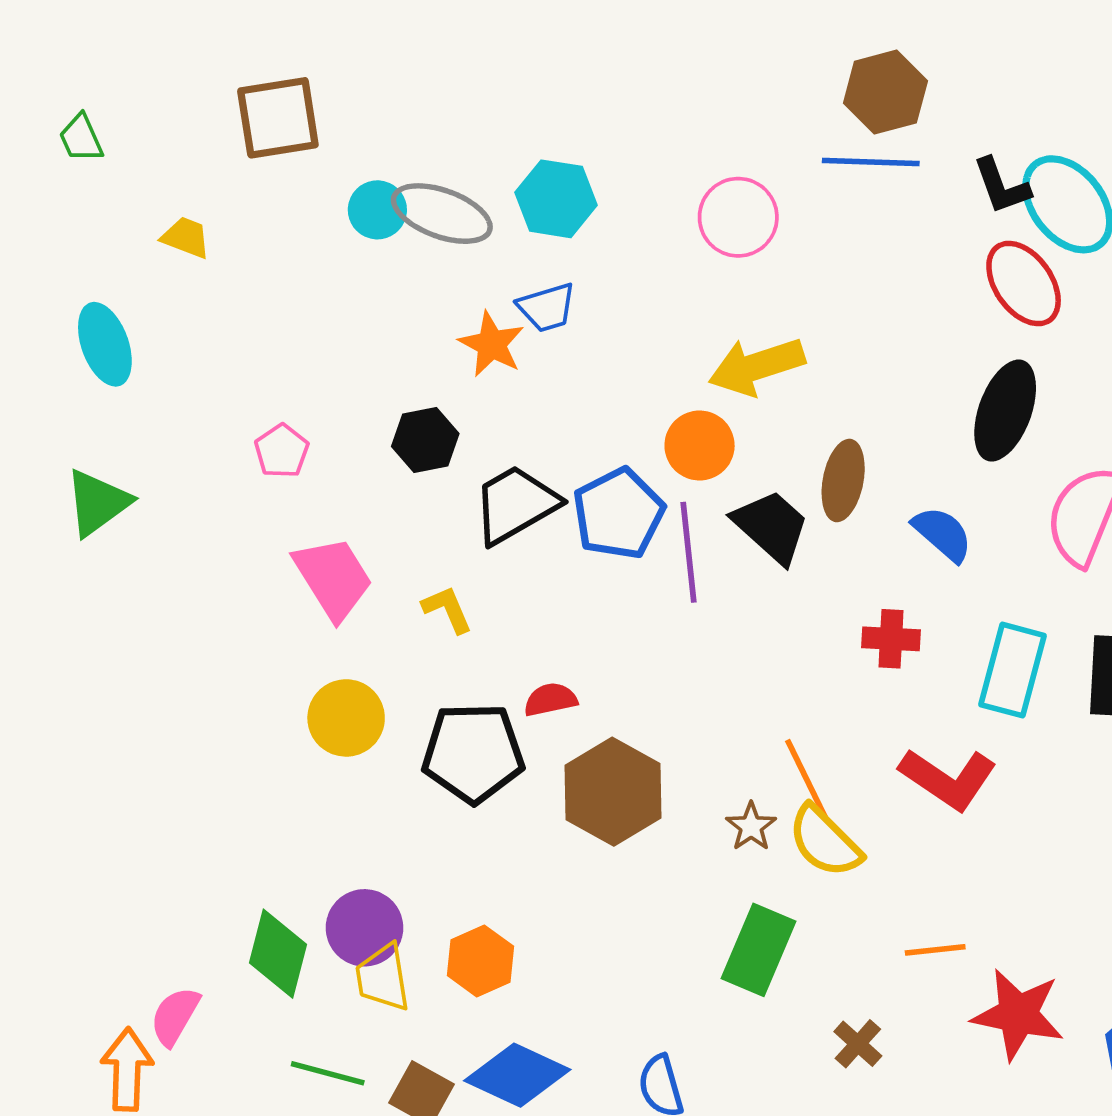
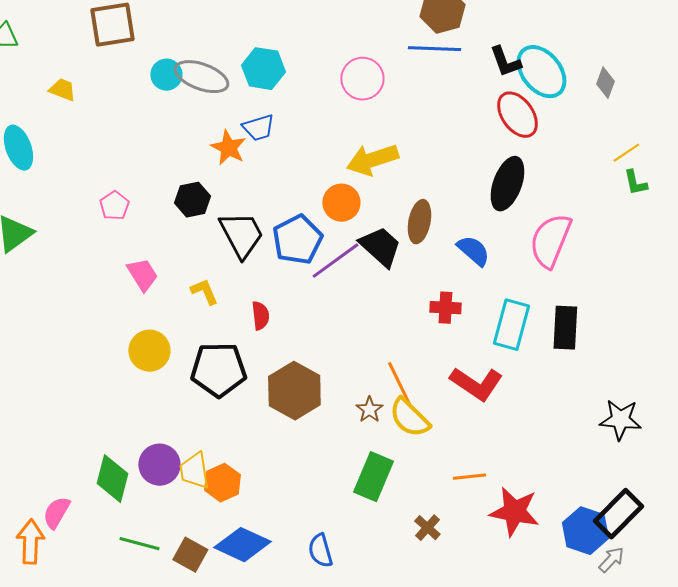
black trapezoid: (515, 504) -> (241, 235), turned 92
purple line: (688, 552) -> (335, 261), turned 60
pink trapezoid: (333, 578) -> (142, 275), size x0.7
red semicircle: (550, 700) -> (260, 316), moved, turned 96
yellow trapezoid: (383, 978) -> (194, 471), moved

